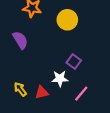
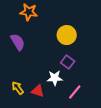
yellow circle: (67, 20) -> (67, 35), moved
red triangle: (42, 92) -> (38, 91), turned 32

